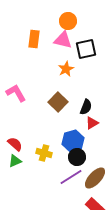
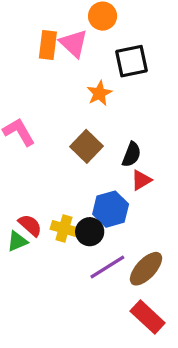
pink triangle: (63, 40) -> (74, 43), moved, turned 30
red semicircle: (15, 144) -> (30, 225), moved
black circle: (77, 157) -> (90, 232), moved

